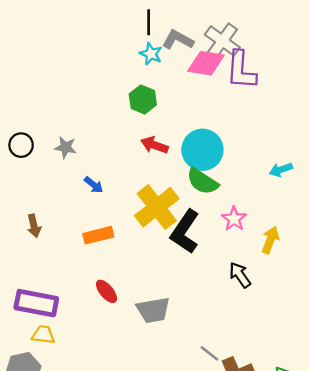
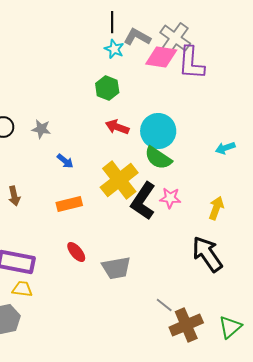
pink star: (234, 219) -> (170, 198), moved, turned -30
black arrow: (240, 275) -> (207, 254), moved, size x1.6

